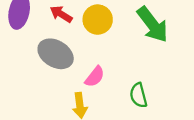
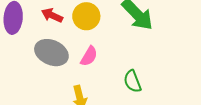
pink semicircle: (95, 77) -> (89, 56), moved

